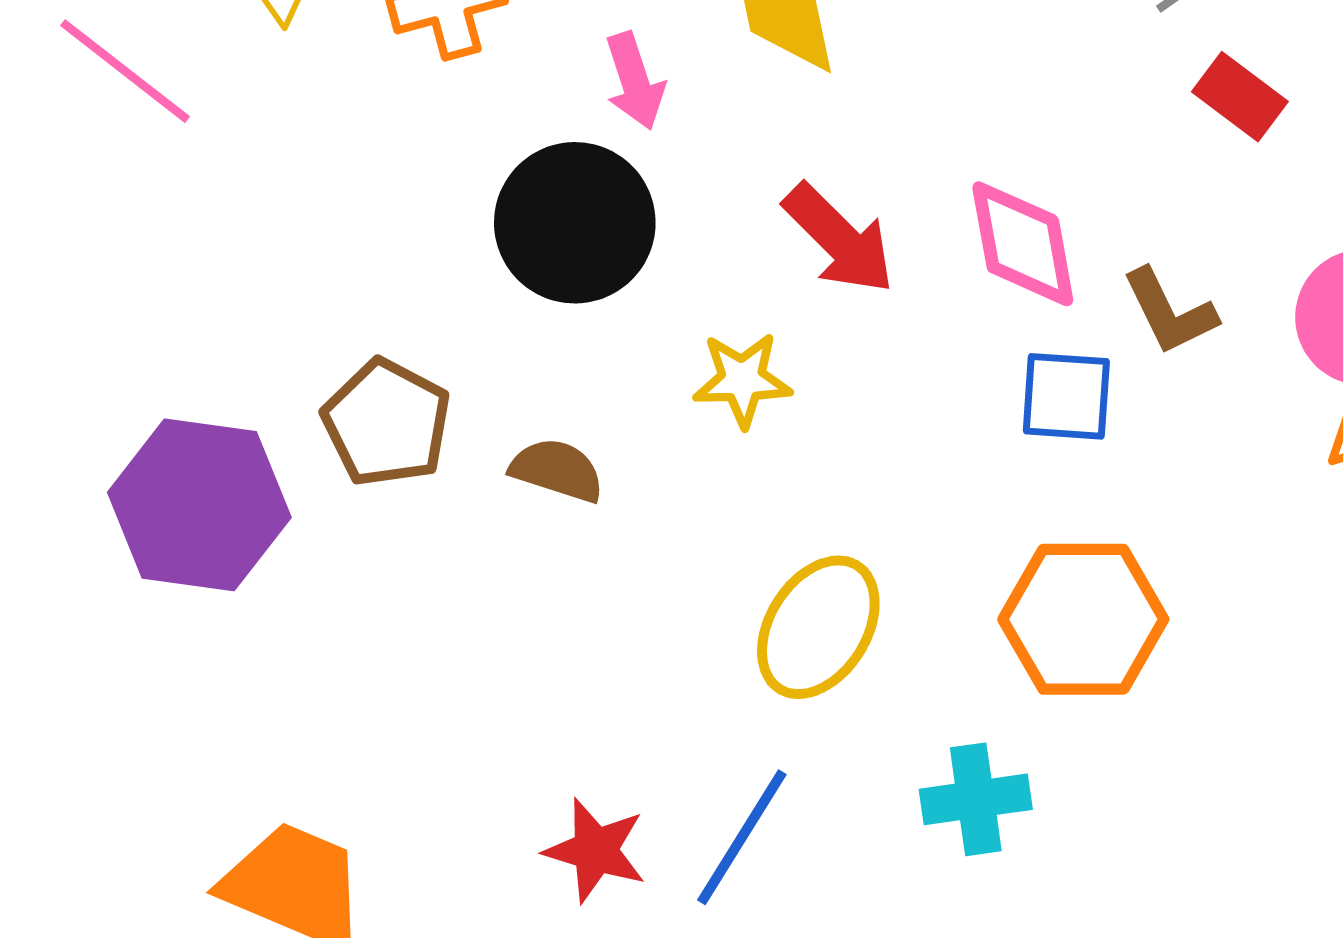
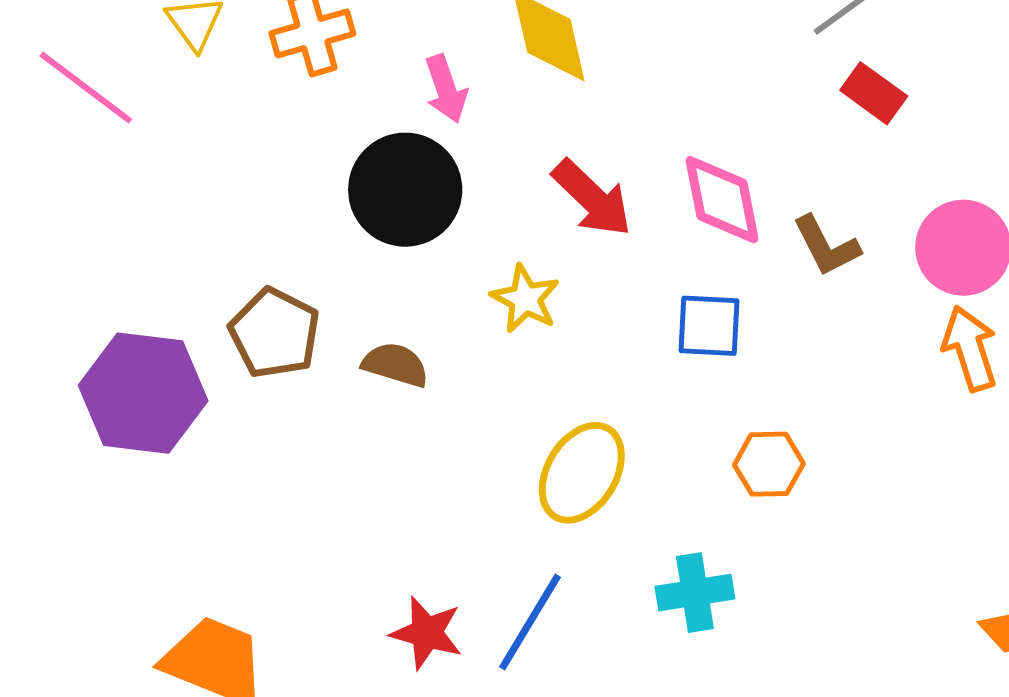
yellow star: (742, 380) -> (525, 299), turned 30
blue square: (1066, 396) -> (709, 326), moved
orange hexagon: (1083, 619) -> (769, 464), size x0.6

